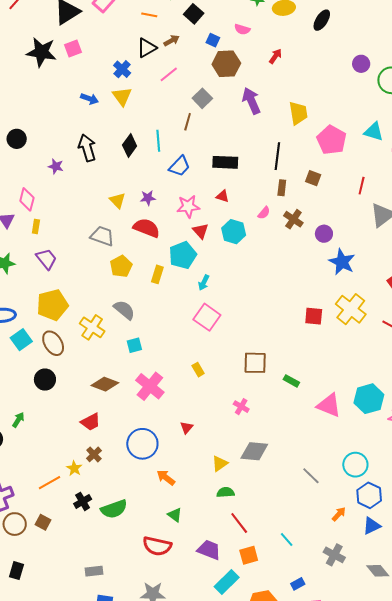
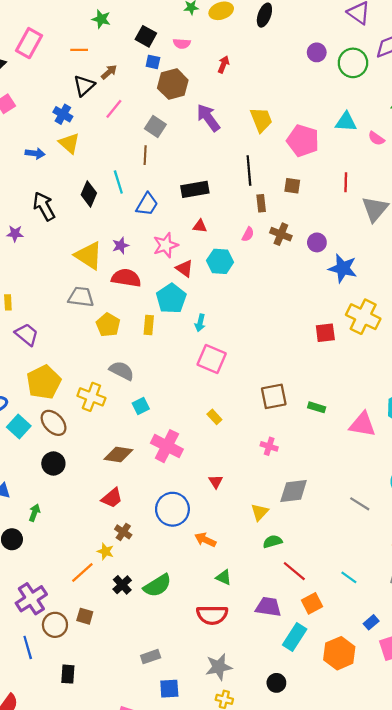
black square: (194, 14) -> (146, 36), moved
yellow triangle: (117, 200) -> (89, 255), size x1.6

